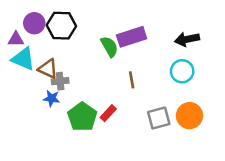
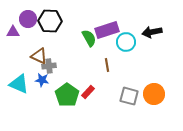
cyan triangle: (23, 59) -> (19, 84), moved
cyan circle: (182, 71) -> (126, 42), moved
gray square: (159, 118) -> (129, 96), turned 30

